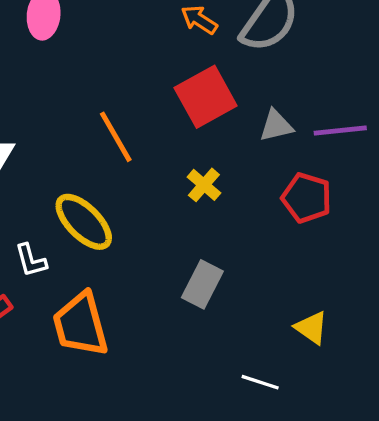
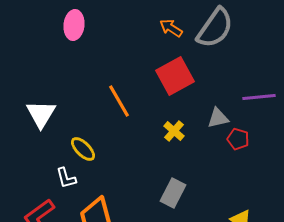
gray triangle: (276, 126) -> (218, 118), moved
red pentagon: (307, 198) -> (238, 139), size x0.7
yellow ellipse: (84, 222) -> (83, 149), moved, size x0.7

